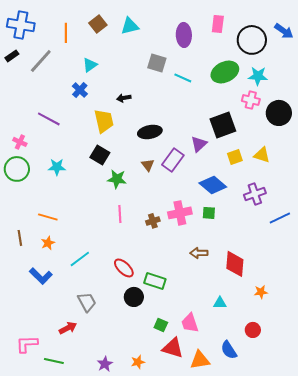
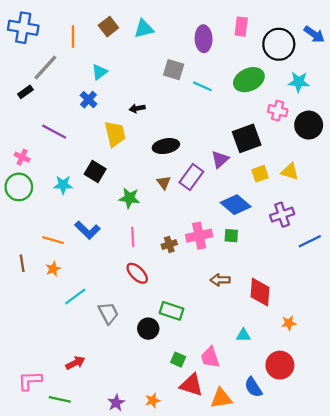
black rectangle: (12, 56) -> (25, 92), moved
cyan star: (258, 76) -> (299, 82), moved
black square: (100, 155) -> (95, 171), moved
cyan line: (80, 259) -> (75, 296), moved
red ellipse: (124, 268) -> (137, 273), moved
blue L-shape: (41, 276) -> (87, 230), moved
gray trapezoid: (87, 302) -> (108, 313), moved
red circle: (253, 330) -> (280, 365), size x1.6

